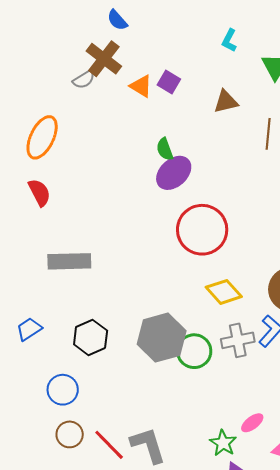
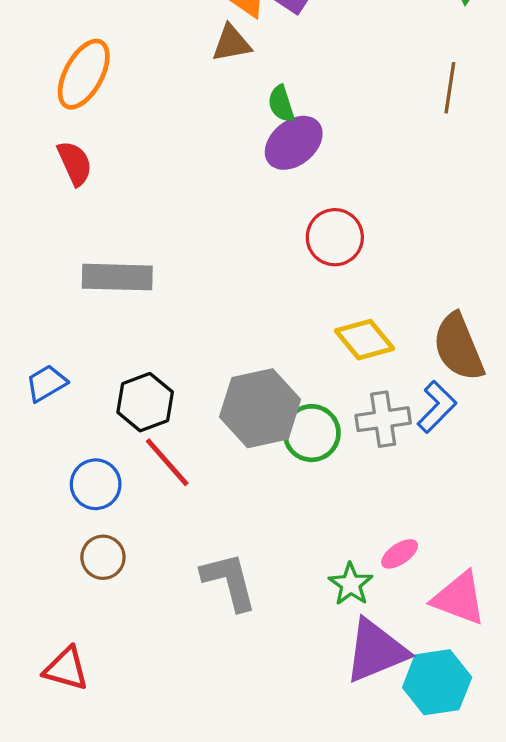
brown triangle: (226, 102) -> (232, 43), moved
red circle: (202, 230) -> (335, 237), size x0.7
red line: (109, 445) -> (167, 462), moved

